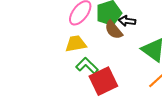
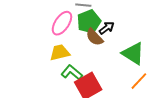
black arrow: (127, 21) -> (107, 28), turned 140

